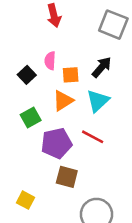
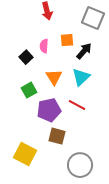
orange square: (71, 75) -> (67, 40), moved
orange triangle: (63, 101) -> (54, 77), turned -30
yellow square: (25, 200) -> (25, 154), size x1.6

